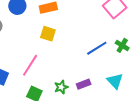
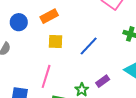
blue line: (97, 48) -> (89, 46), moved

